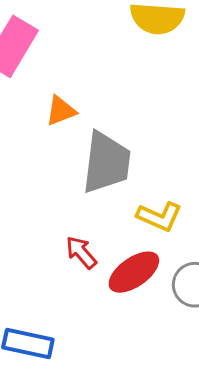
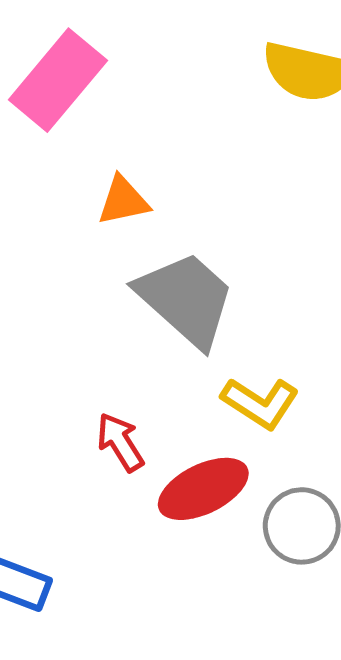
gray trapezoid: (106, 163) -> (186, 299), turned -64

